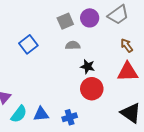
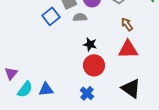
blue square: (28, 44) -> (51, 16), moved
gray semicircle: (73, 45) -> (80, 17), moved
blue cross: (70, 117) -> (87, 93), moved, turned -32

